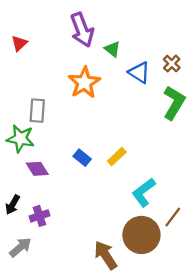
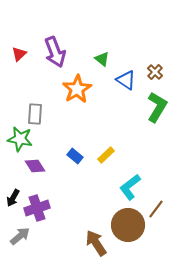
purple arrow: (82, 30) -> (55, 52), moved
purple cross: (39, 216) -> (37, 208), size x1.4

